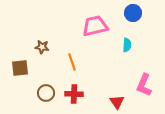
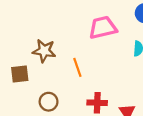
brown star: (42, 47) -> (44, 51), size x1.5
red cross: (74, 94) -> (97, 103), moved

